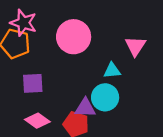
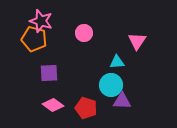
pink circle: (74, 37) -> (84, 33), size x0.6
purple triangle: (85, 108) -> (122, 101), moved

